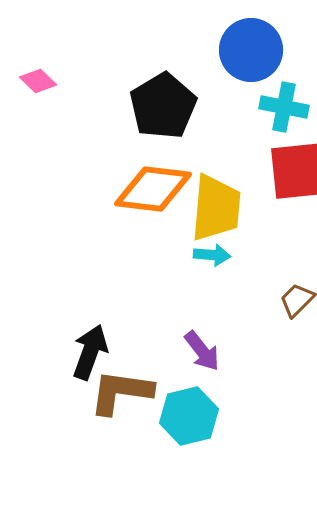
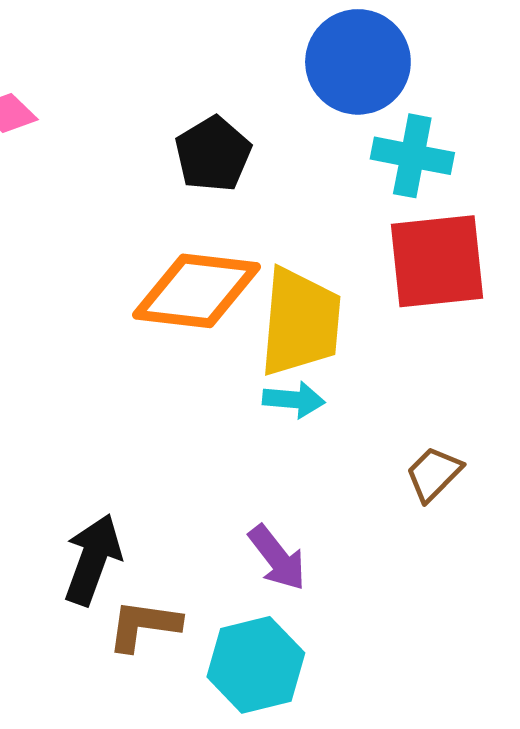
black pentagon: (163, 106) -> (213, 154), size x0.7
brown L-shape: (121, 392) -> (144, 625), size x0.7

